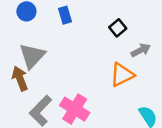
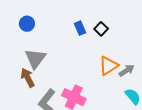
blue rectangle: (65, 15) -> (80, 28), moved
gray arrow: (141, 50) -> (127, 70), moved

